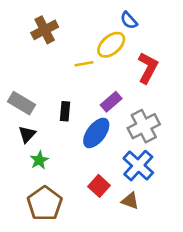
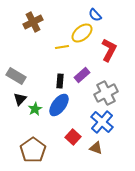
black rectangle: (65, 111) -> (60, 81), moved
blue ellipse: (96, 133) -> (59, 105), moved
green star: (39, 160) -> (35, 109), moved

